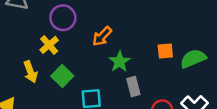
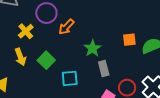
orange arrow: (102, 36) -> (66, 27), moved
yellow cross: (49, 45) -> (26, 31), moved

